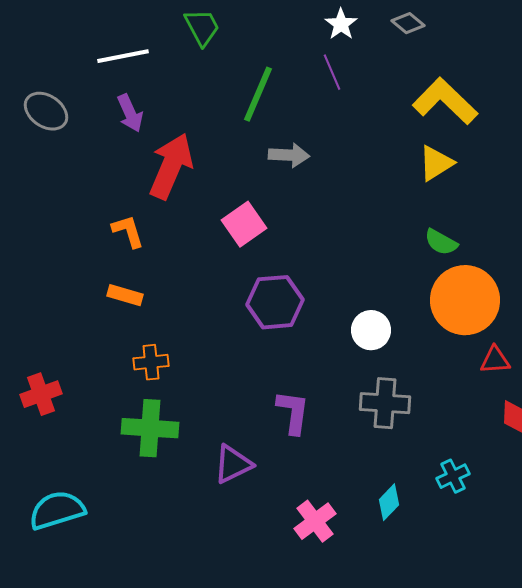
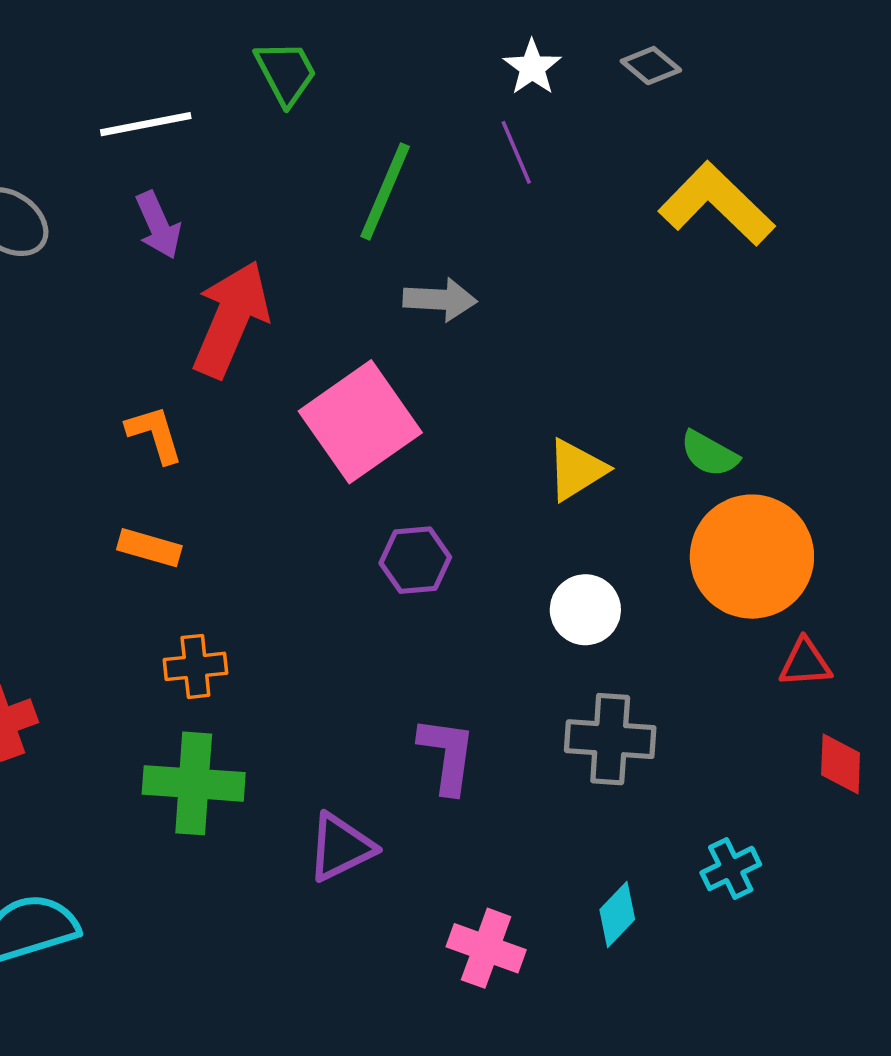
yellow triangle: (436, 163) -> (576, 470), moved
pink square: (244, 224) -> (360, 422), size x1.5
purple hexagon: (275, 302) -> (415, 560), size x0.7
pink cross: (315, 521) -> (486, 948), turned -33

